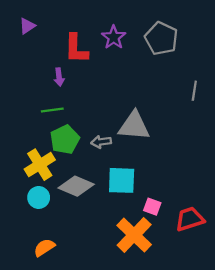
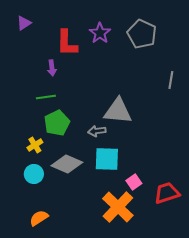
gray arrow: (101, 142) -> (97, 131), moved
yellow cross: (40, 165) -> (35, 145), size x0.6
pink square: (152, 207) -> (134, 182), turned 35

